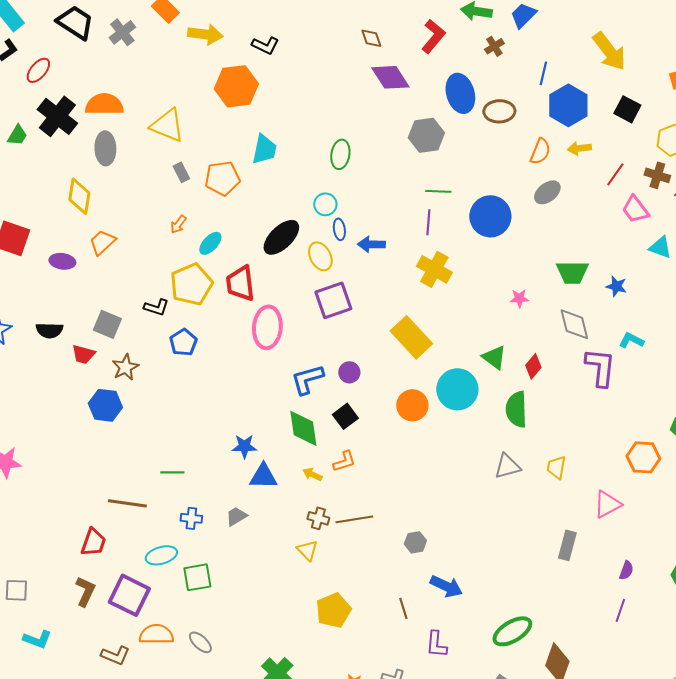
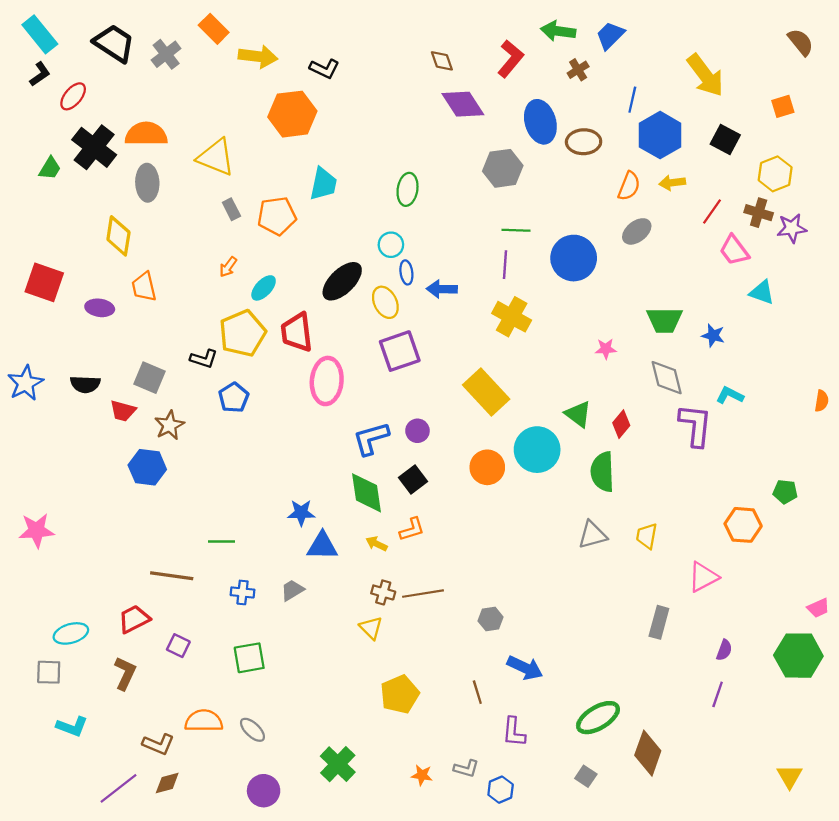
orange trapezoid: (102, 242) -> (144, 287), turned -60
red trapezoid: (93, 542) -> (134, 619), turned -136
cyan ellipse: (161, 555) -> (71, 633), moved
purple square: (129, 595) -> (178, 646), moved, size x0.5

